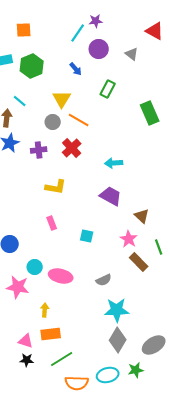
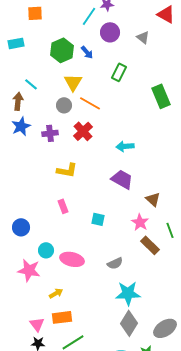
green hexagon: (32, 66) -> (62, 50), moved
yellow arrow: (45, 310) -> (56, 293), turned 56
pink triangle: (26, 341) -> (37, 324), turned 35

